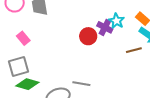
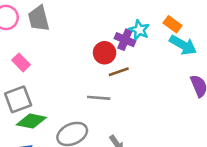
brown line: (134, 50) -> (119, 72), moved
gray line: (81, 84) -> (99, 98), moved

